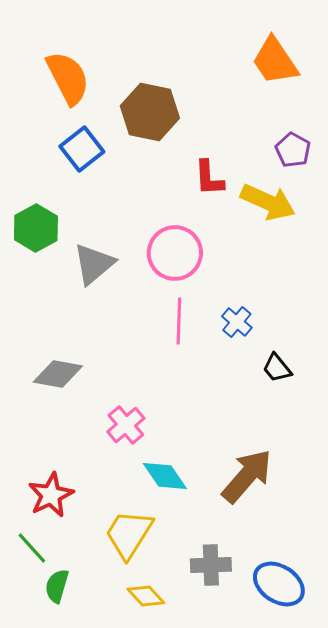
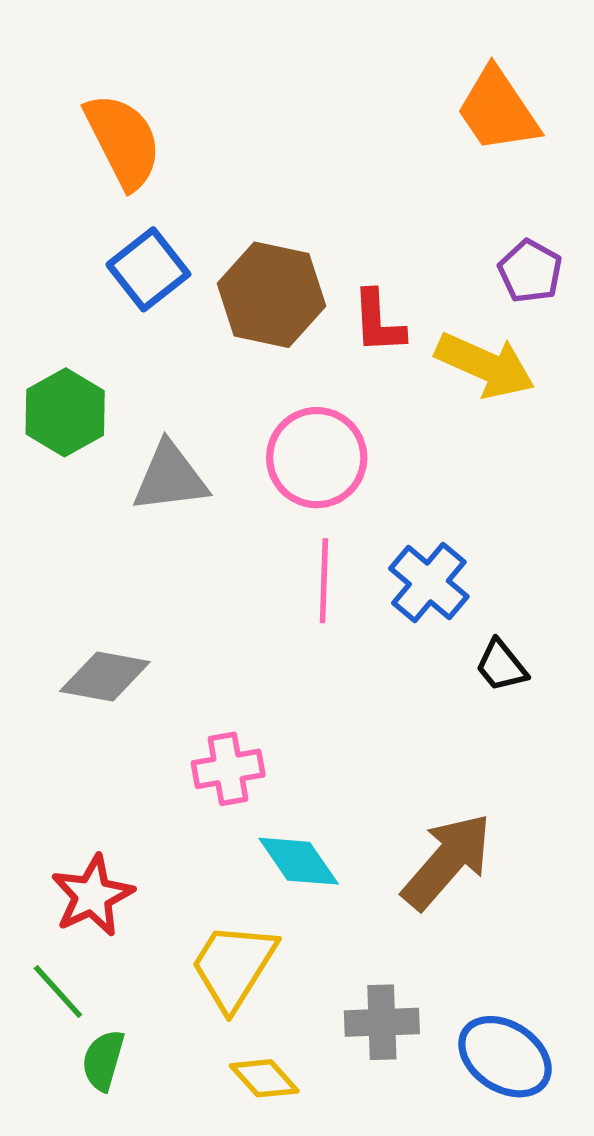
brown hexagon: (150, 112) -> (271, 295), moved
gray triangle: (94, 264) -> (170, 478), turned 33
blue cross: (237, 322) -> (429, 582), size x1.4
pink cross: (126, 425) -> (228, 769), turned 30

